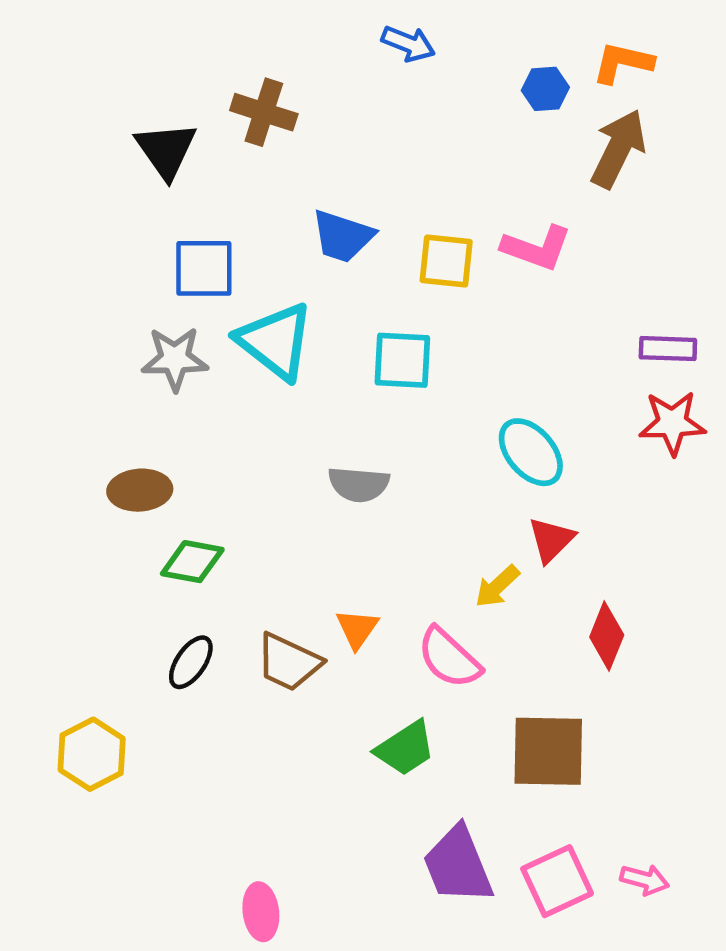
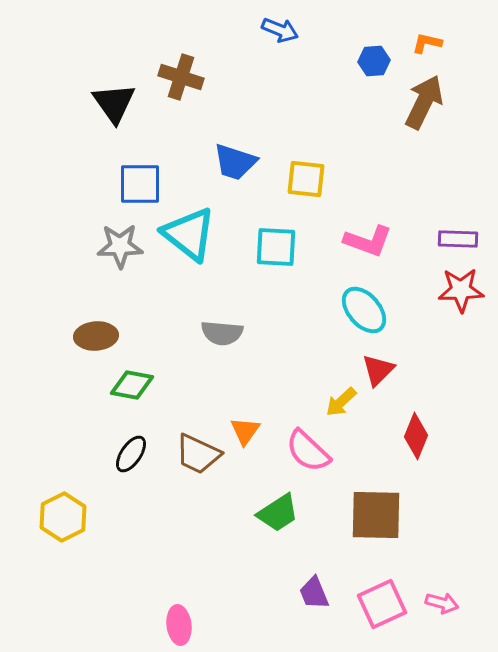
orange L-shape: (623, 63) -> (427, 43), size x0.7
pink L-shape: (537, 248) -> (368, 241), moved
gray semicircle: (359, 484) -> (222, 333), moved
purple trapezoid: (458, 865) -> (314, 593), size x0.6

